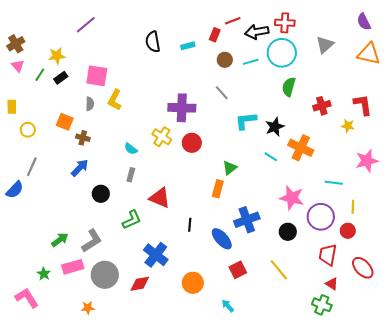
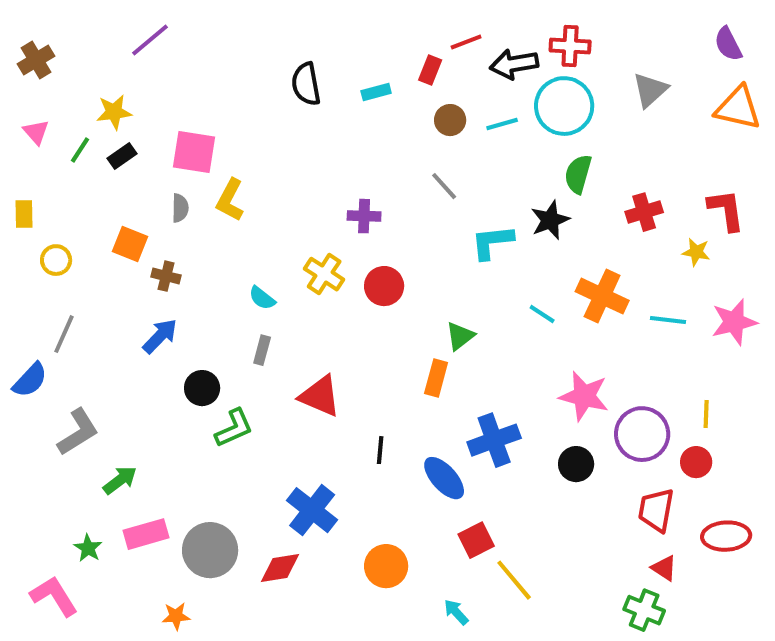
purple line: (86, 25) -> (150, 40), moved
brown cross: (16, 44) -> (36, 60), moved
purple cross: (182, 108) -> (364, 216), size x0.6
black star: (275, 127) -> (550, 220), moved
cyan line: (334, 183) -> (668, 320), moved
green L-shape: (132, 220) -> (234, 428), moved
gray L-shape: (92, 241) -> (78, 432), moved
red ellipse: (363, 268) -> (726, 536), turned -50
yellow line: (279, 270) -> (514, 580), moved

